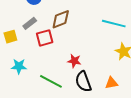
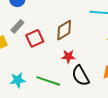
brown diamond: (61, 19) -> (64, 30), moved
cyan star: (19, 66) -> (18, 80), moved

